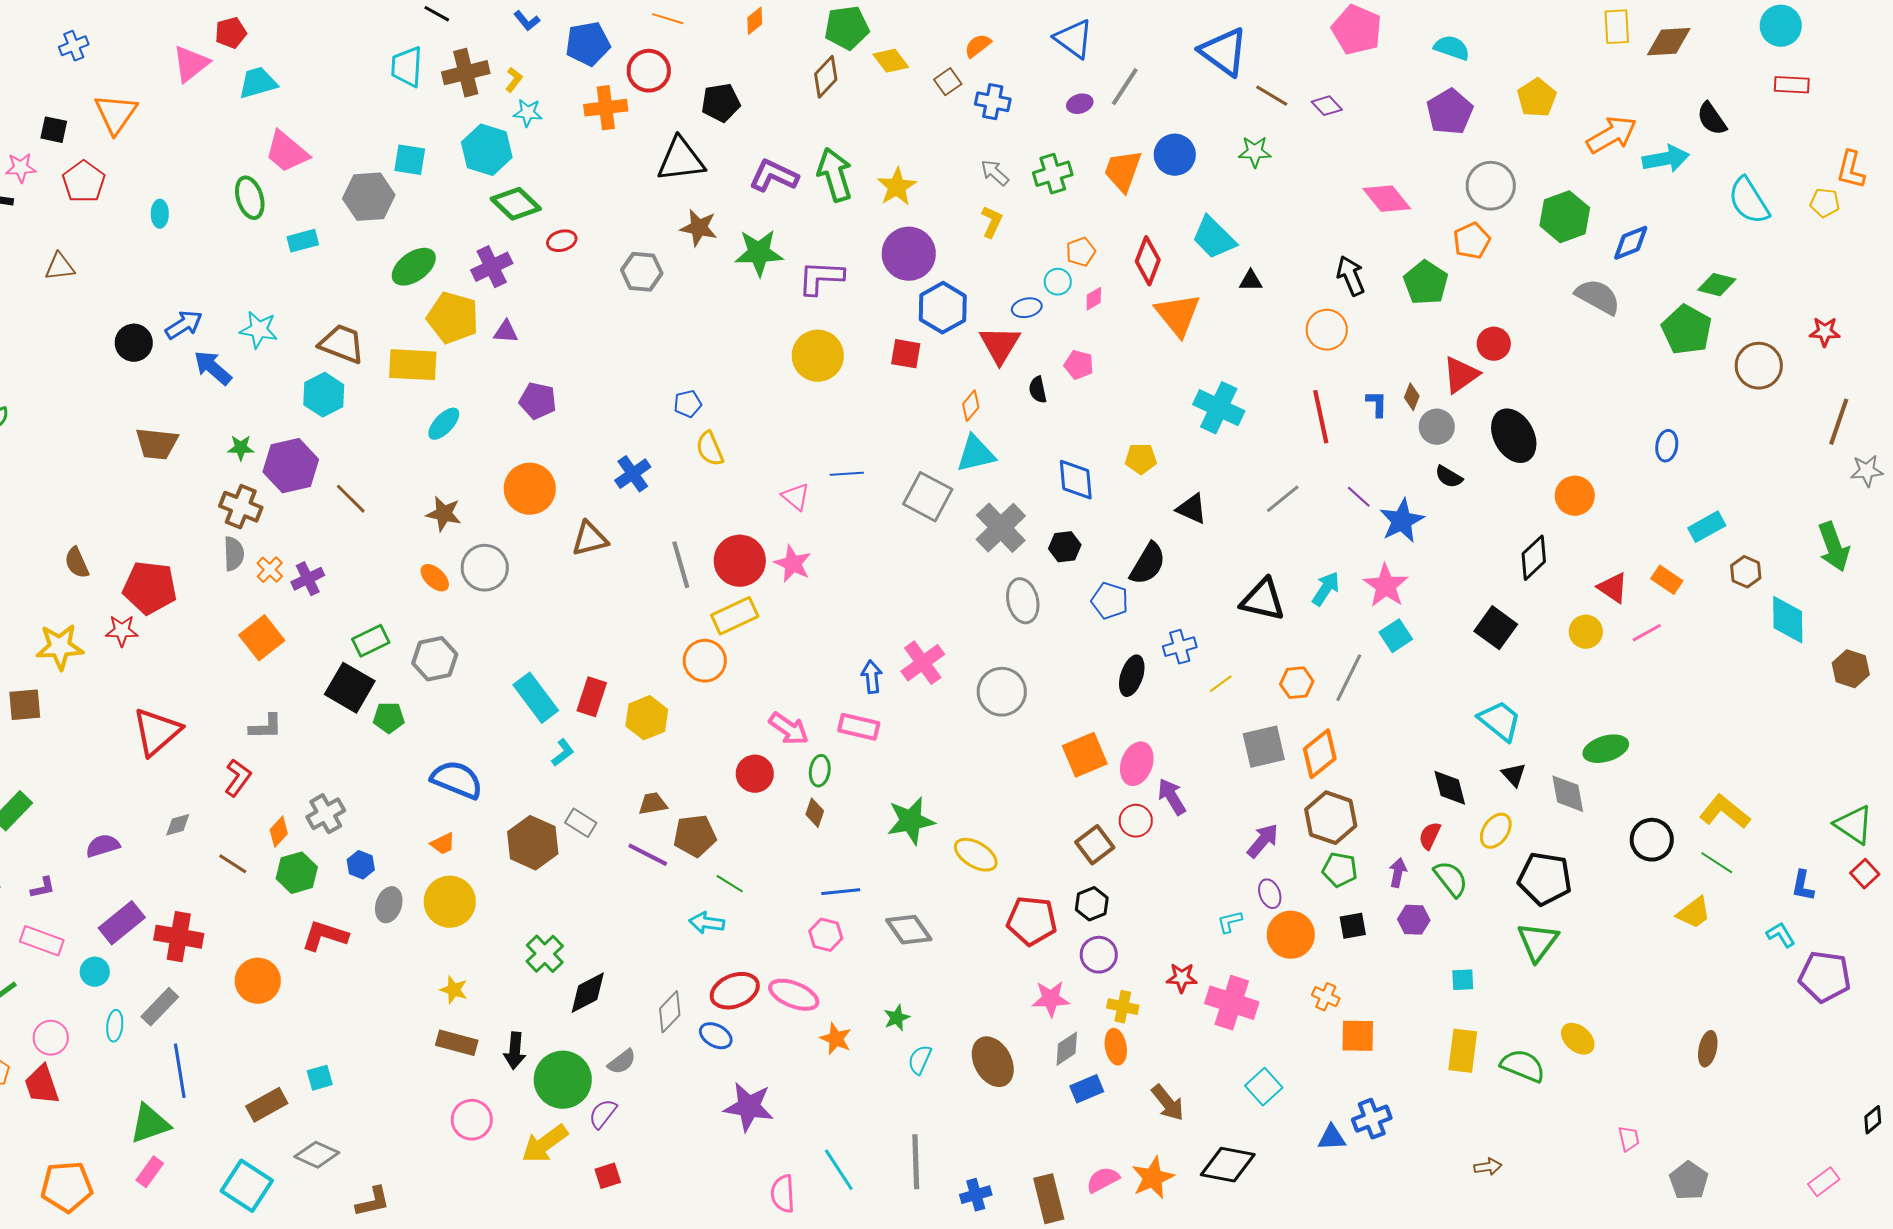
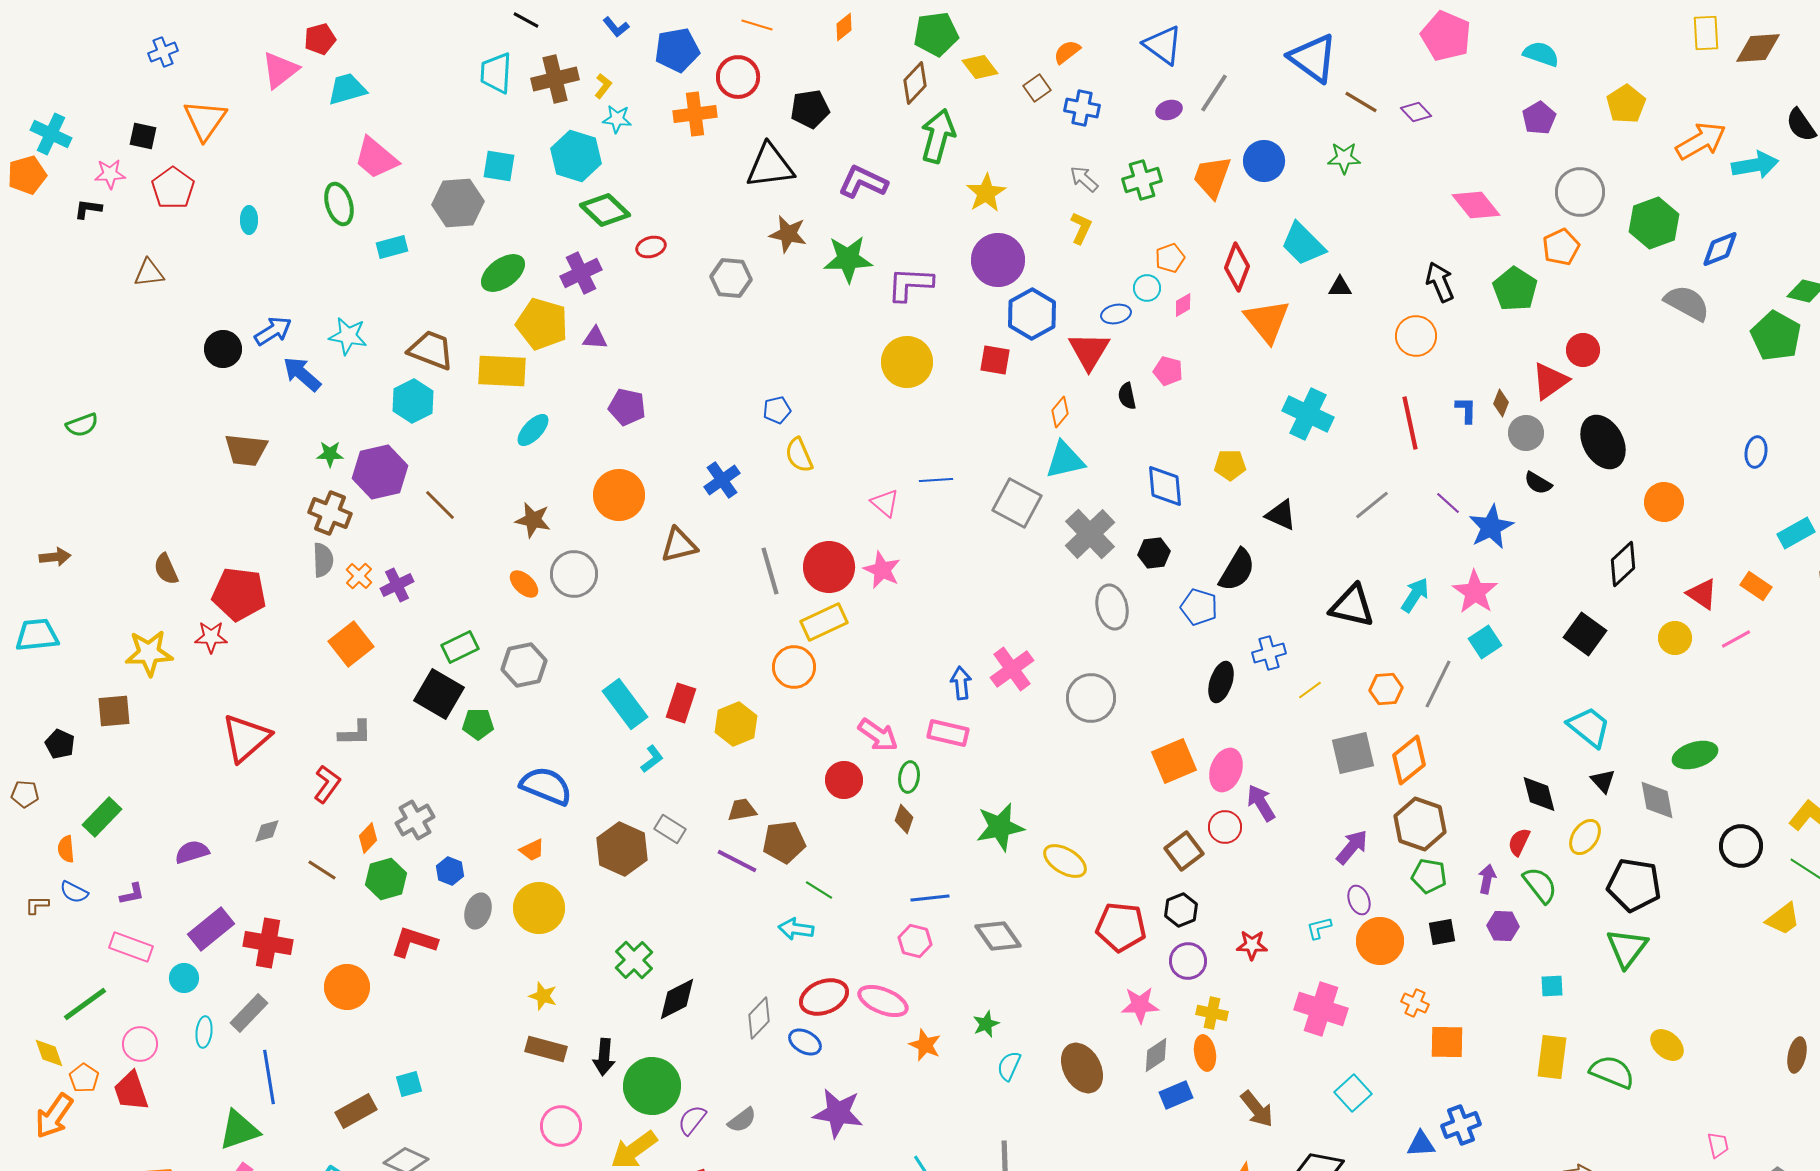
purple pentagon: (1450, 112) -> (1539, 118), size x0.7
green arrow: (835, 175) -> (938, 136), moved, turned 32
red star: (1182, 978) -> (1252, 945), moved
gray semicircle: (622, 1062) -> (742, 1120), moved

